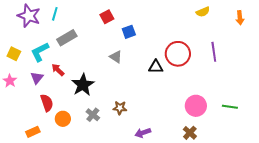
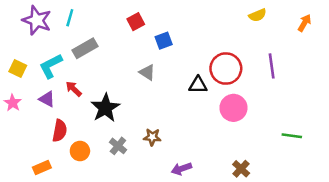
orange arrow: (240, 18) -> (305, 23), turned -144
purple triangle: (37, 78) -> (47, 99), turned -40
red semicircle: (47, 103) -> (60, 131), turned 30
pink circle: (196, 106) -> (233, 108), moved

